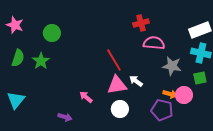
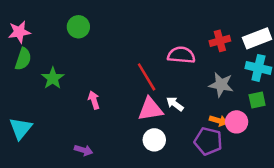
red cross: (141, 23) -> (220, 41), moved
pink star: (15, 25) -> (19, 32), turned -30
green circle: (52, 33) -> (78, 27), moved
pink semicircle: (154, 43) -> (181, 55), moved
green semicircle: (18, 58) -> (23, 59), moved
pink arrow: (86, 97) -> (94, 100), moved, turned 32

